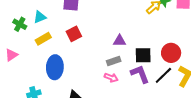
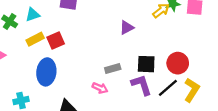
red square: (74, 34) -> (56, 40), moved
purple triangle: (120, 41) -> (127, 28), moved, turned -32
pink arrow: (111, 78) -> (100, 88), moved

